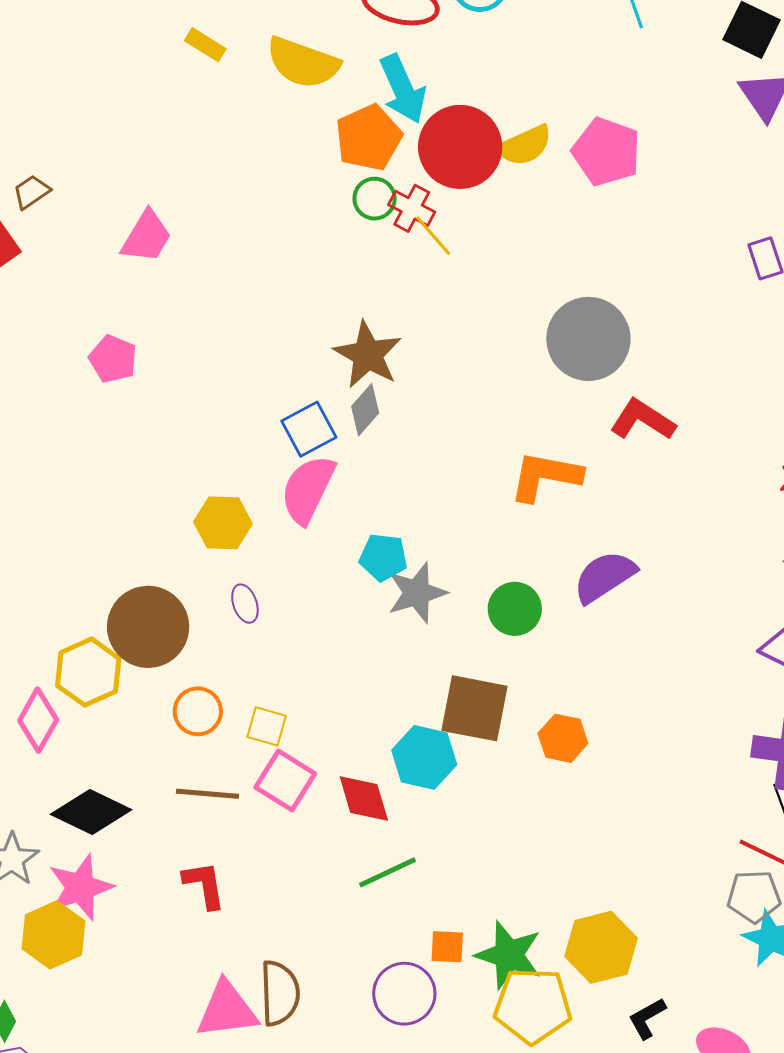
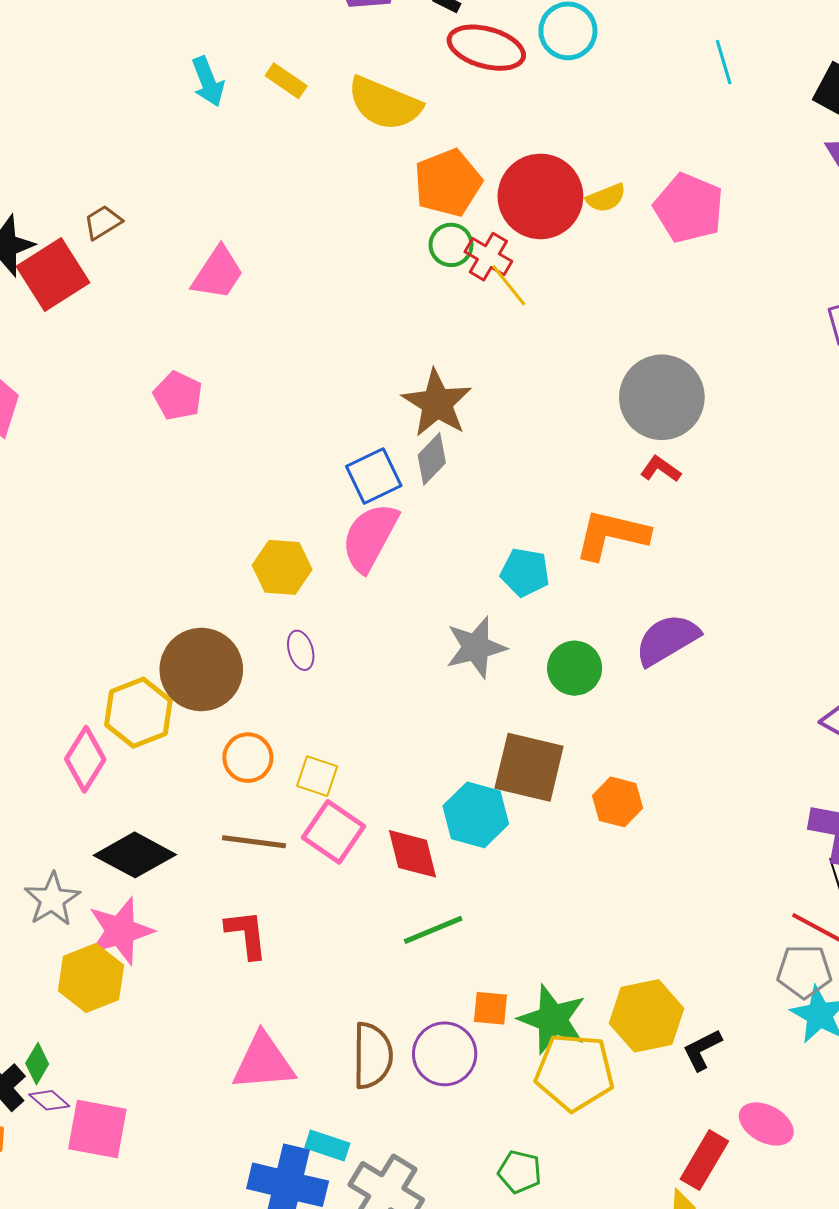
cyan arrow: (403, 89) -> (208, 82), moved, size x0.7
yellow semicircle: (525, 145) -> (606, 198), size x0.7
red L-shape: (643, 420) -> (660, 469), moved, size x0.6
cyan pentagon: (383, 557) -> (525, 572), moved
brown semicircle: (280, 993) -> (372, 1056), moved
black L-shape: (647, 1018) -> (702, 1050), moved

